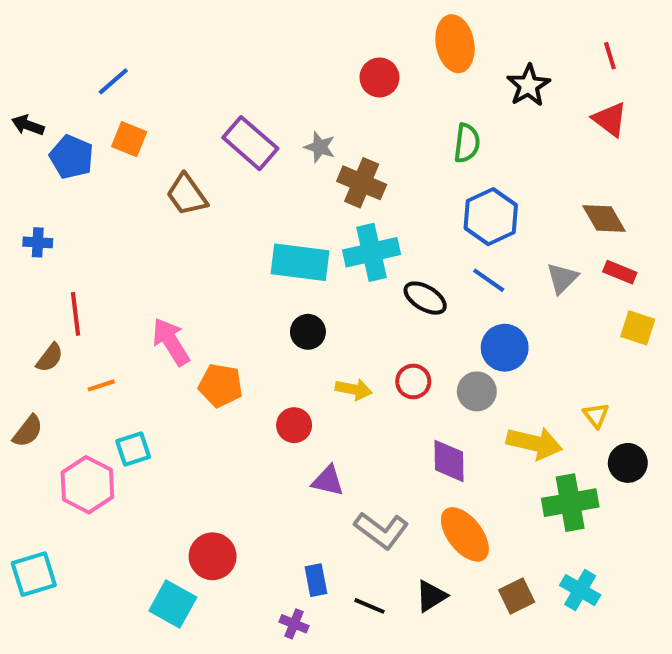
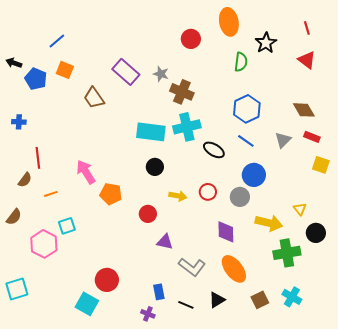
green semicircle: (467, 143) -> (241, 62), moved

